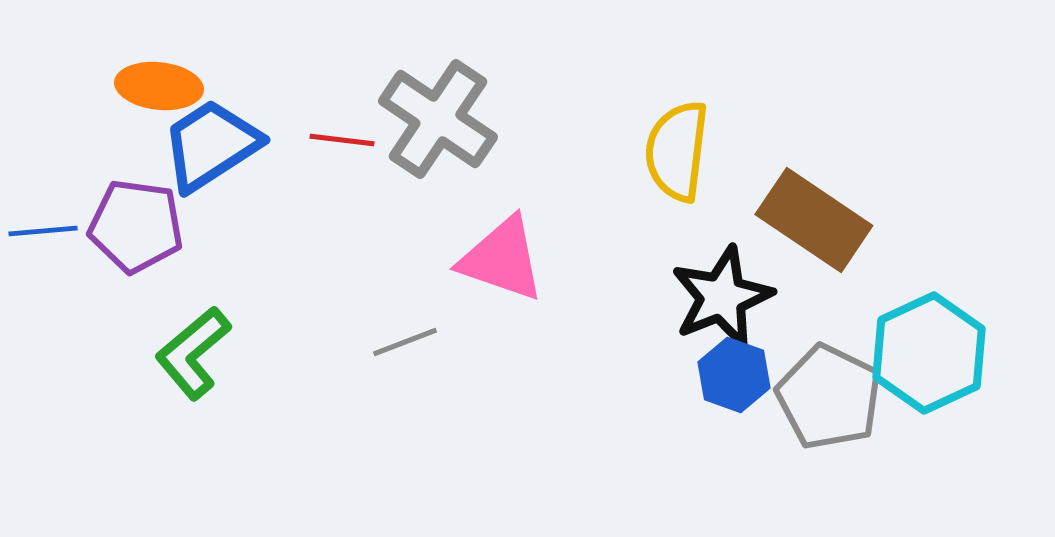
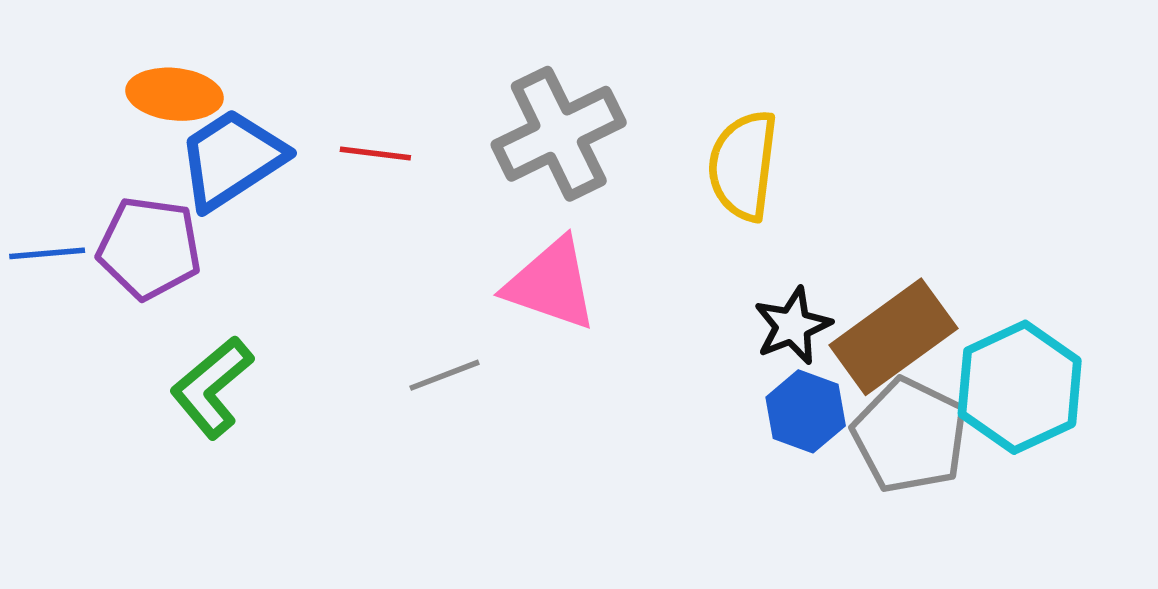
gray cross: (438, 119) -> (559, 134), moved, turned 30
brown rectangle: (814, 220) -> (893, 337), moved, turned -70
black star: (722, 297) -> (792, 326), size x0.7

